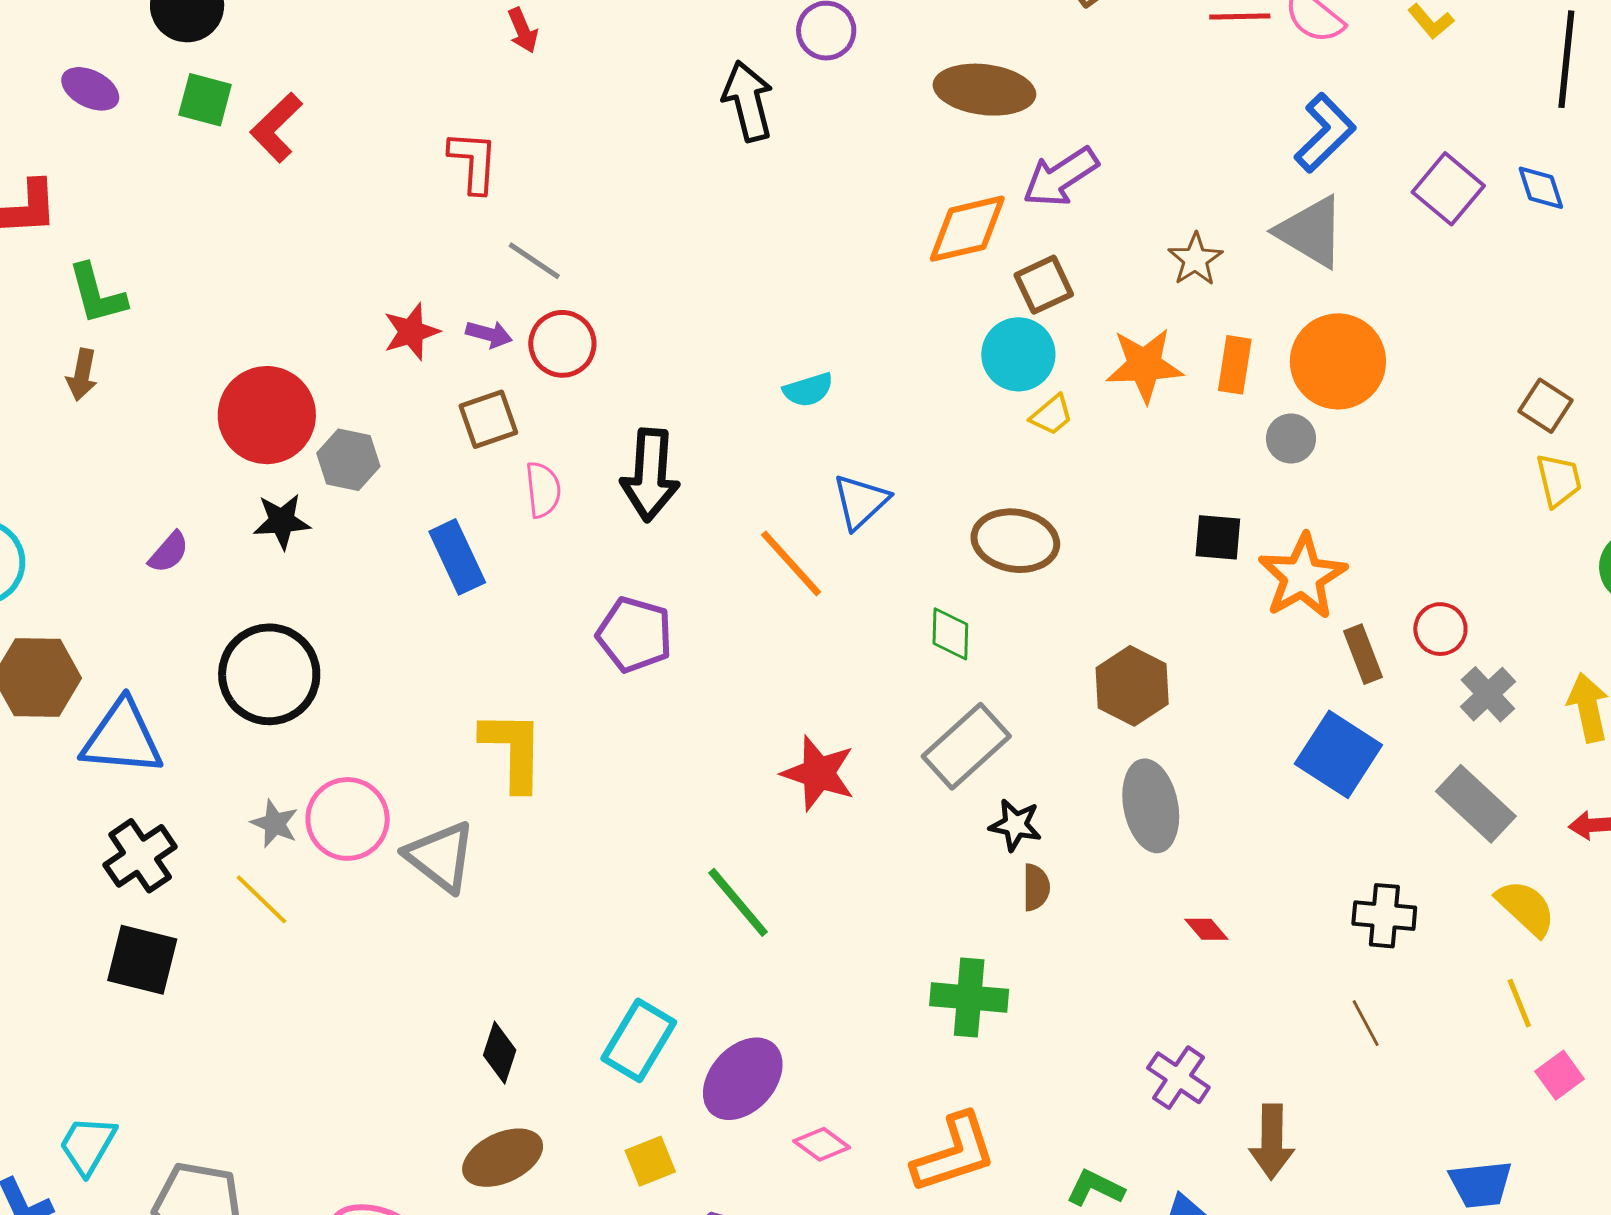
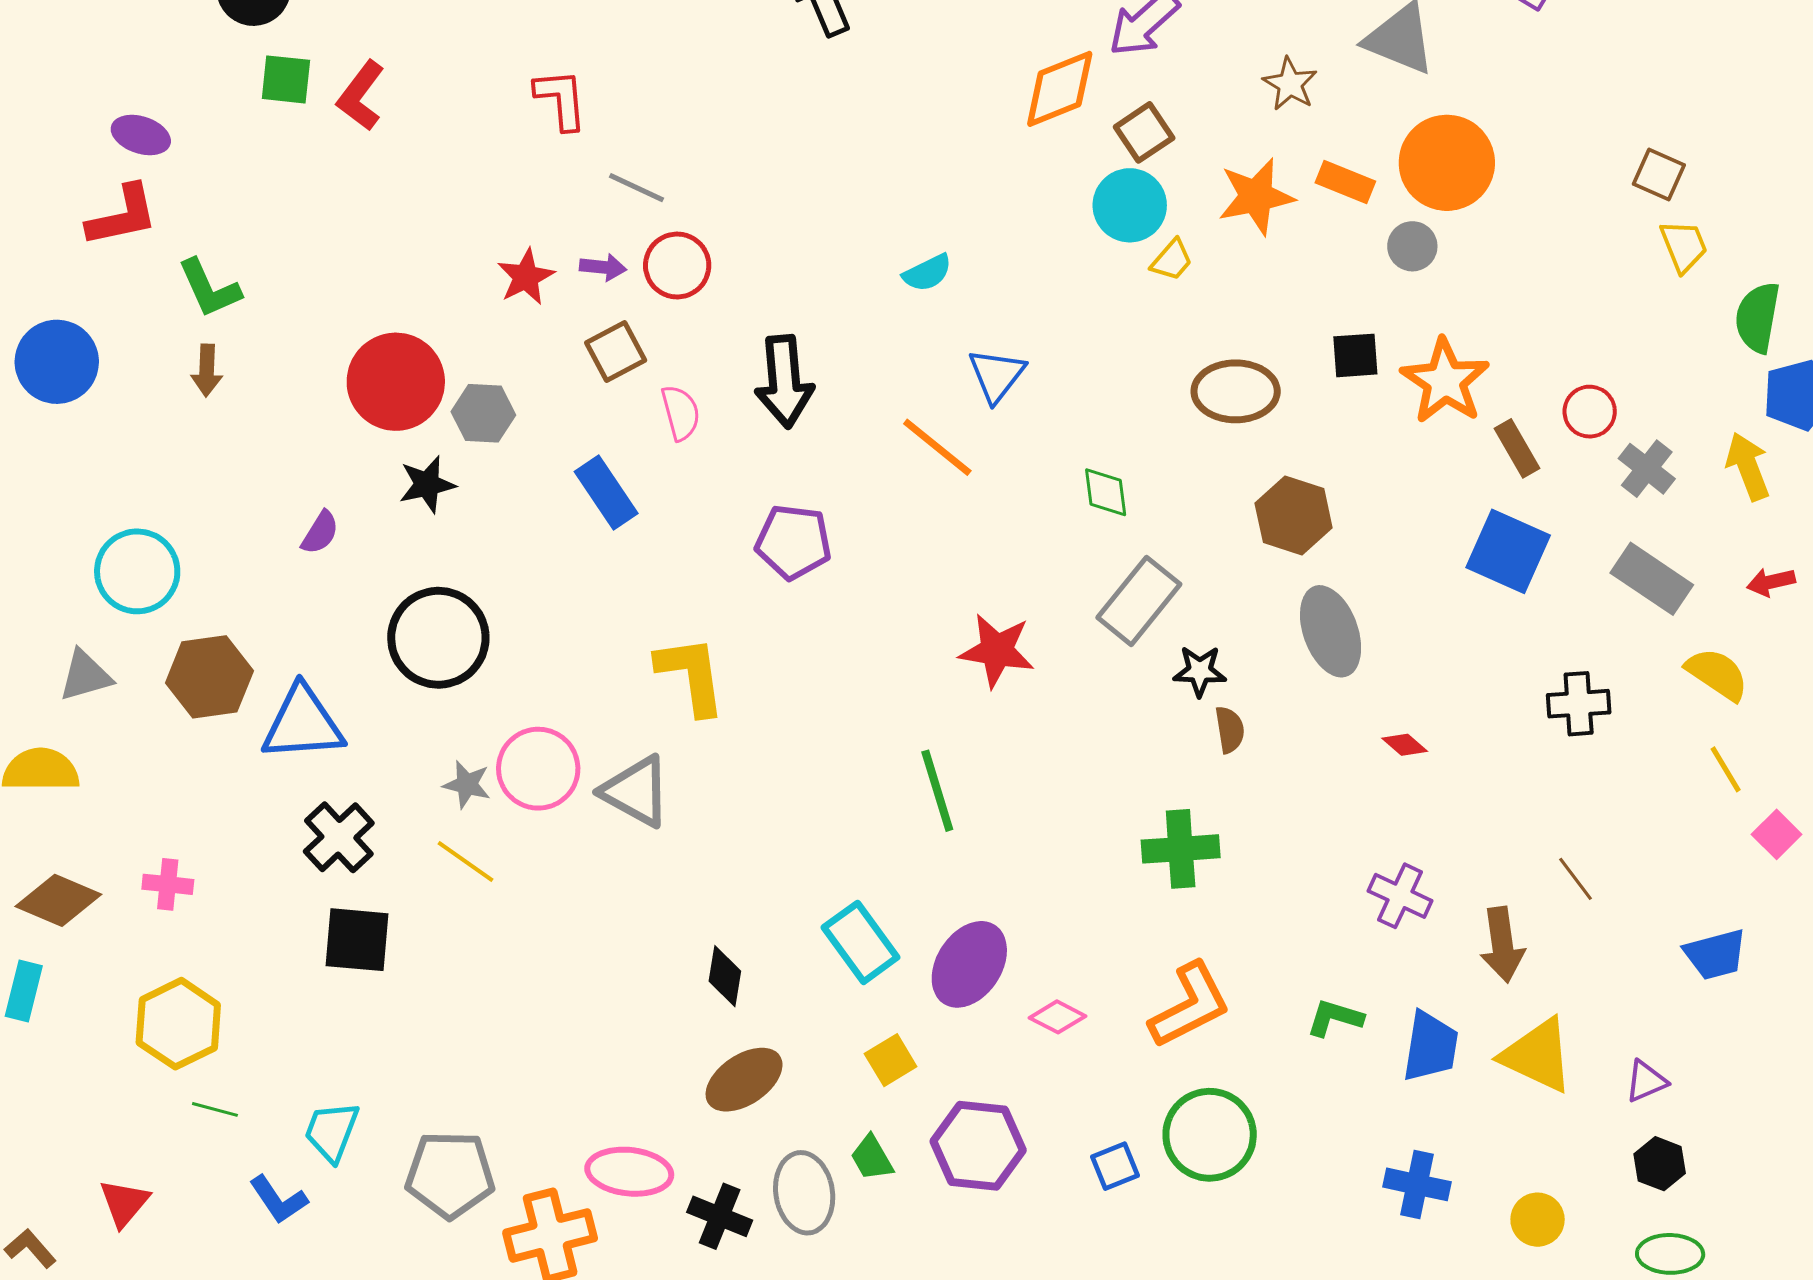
purple ellipse: (90, 89) -> (141, 135), moved
orange rectangle: (1235, 365) -> (1345, 182), turned -68
brown ellipse: (1015, 541) -> (1236, 391), moved
green line: (738, 902) -> (937, 791), turned 32
brown line: (1366, 1023) -> (1575, 879), moved
cyan rectangle: (639, 1040) -> (861, 942), turned -58

